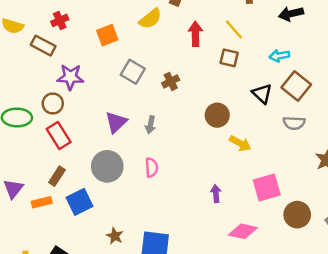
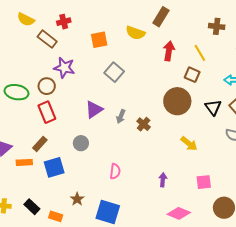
yellow semicircle: (150, 19) -> (135, 33), turned 48
brown cross: (171, 81) -> (144, 124), moved, turned -32
brown circle: (217, 115) -> (177, 101), moved, size x1.4
gray circle: (107, 166) -> (81, 143), size x0.6
pink semicircle: (152, 168) -> (115, 171), moved
pink square: (267, 188) -> (204, 182), size x0.7

